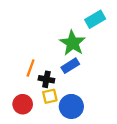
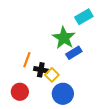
blue rectangle: (70, 66) -> (74, 53), moved
yellow square: (50, 96) -> (52, 75), moved, turned -32

